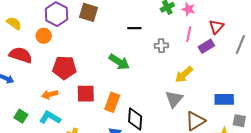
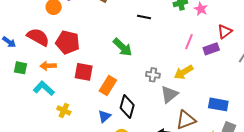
pink line: (189, 34) -> (189, 42), moved
gray cross: (161, 46) -> (153, 75), moved
red semicircle: (21, 55) -> (38, 37), moved
green square: (21, 116) -> (21, 68), moved, turned -32

